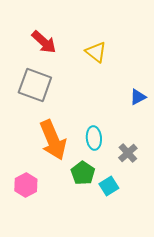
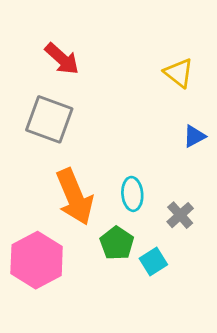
yellow triangle: (96, 52) -> (179, 73), moved
pink hexagon: (26, 185) -> (37, 260), size x1.6

